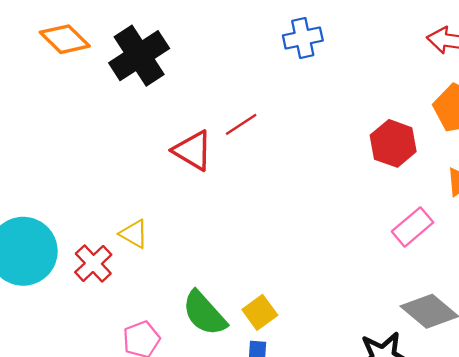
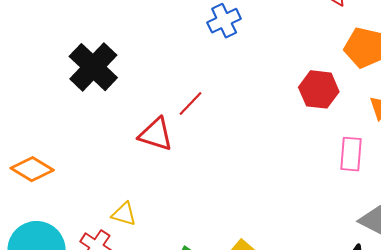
orange diamond: (65, 39) -> (32, 169), moved
pink rectangle: (413, 227) -> (351, 154), turned -32

